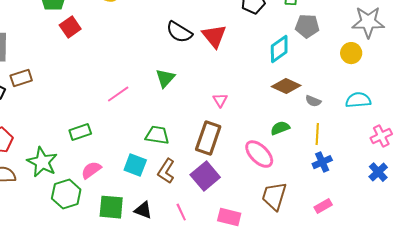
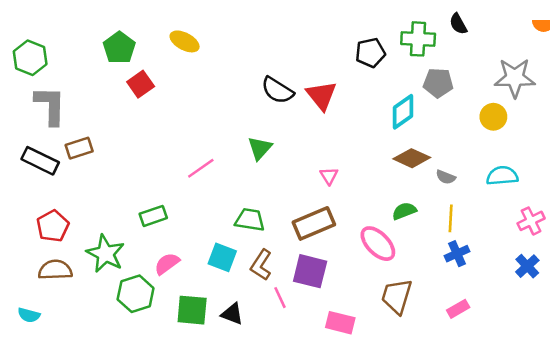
brown rectangle: (208, 138) -> (314, 223), turned 48
purple square: (205, 176) -> (310, 271), turned -36
pink line: (181, 212) -> (280, 298), moved

